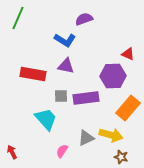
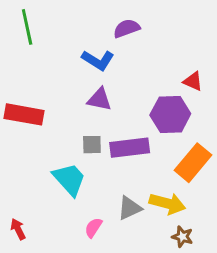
green line: (18, 18) -> (27, 27), turned -35
red rectangle: (33, 74) -> (24, 114), moved

